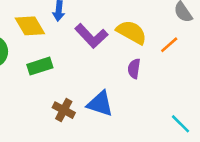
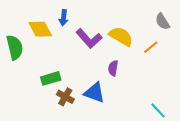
green rectangle: (40, 66) -> (51, 78), moved
purple semicircle: (134, 69) -> (113, 68), moved

